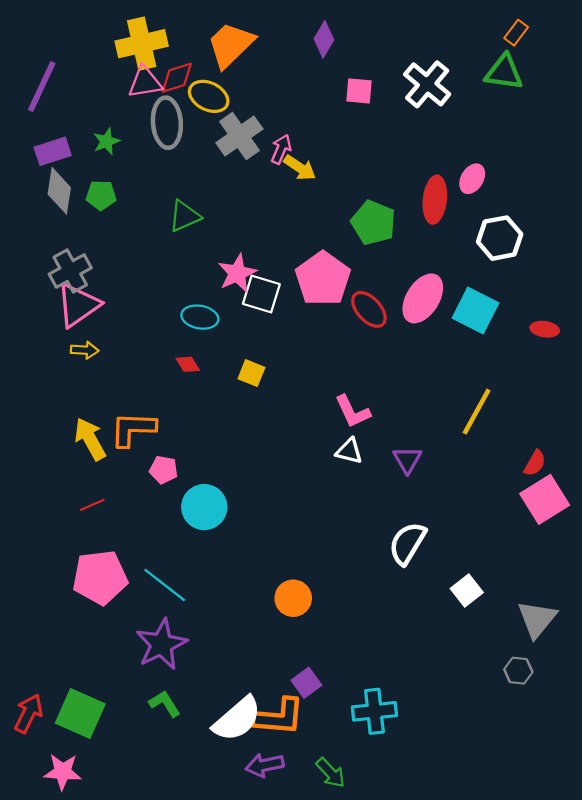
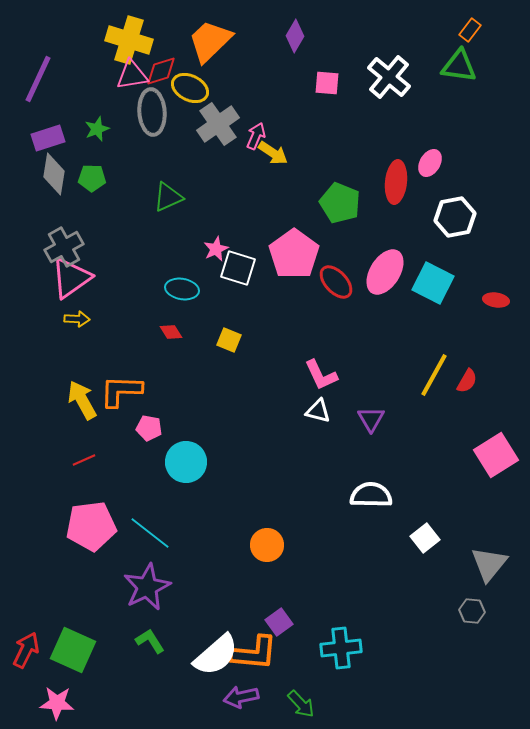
yellow cross: (142, 44) -> (129, 40), turned 30
pink star: (237, 273) -> (216, 249), size x0.7
red semicircle: (535, 463) -> (467, 381), moved
white semicircle: (407, 543) -> (371, 495), turned 60

